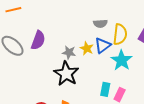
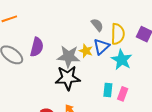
gray semicircle: (100, 24) -> (97, 25), turned -120
gray star: (69, 52) -> (69, 56), size x1.6
black star: (66, 74) -> (68, 78), turned -30

